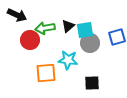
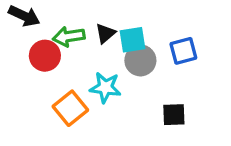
orange square: (46, 73) -> (70, 108), turned -35
black square: (92, 83) -> (174, 115), moved

